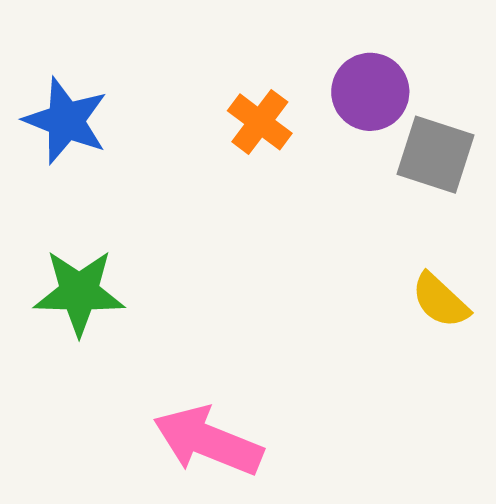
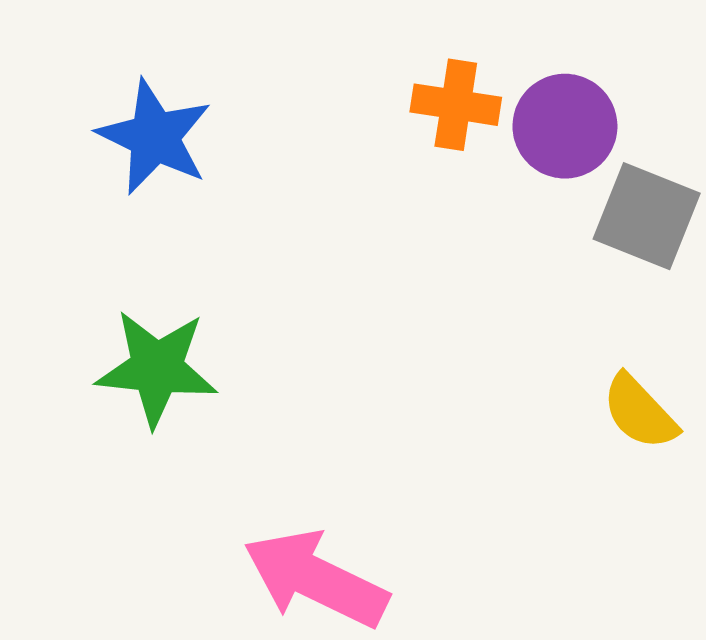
orange cross: (260, 122) -> (456, 105), moved, turned -32

